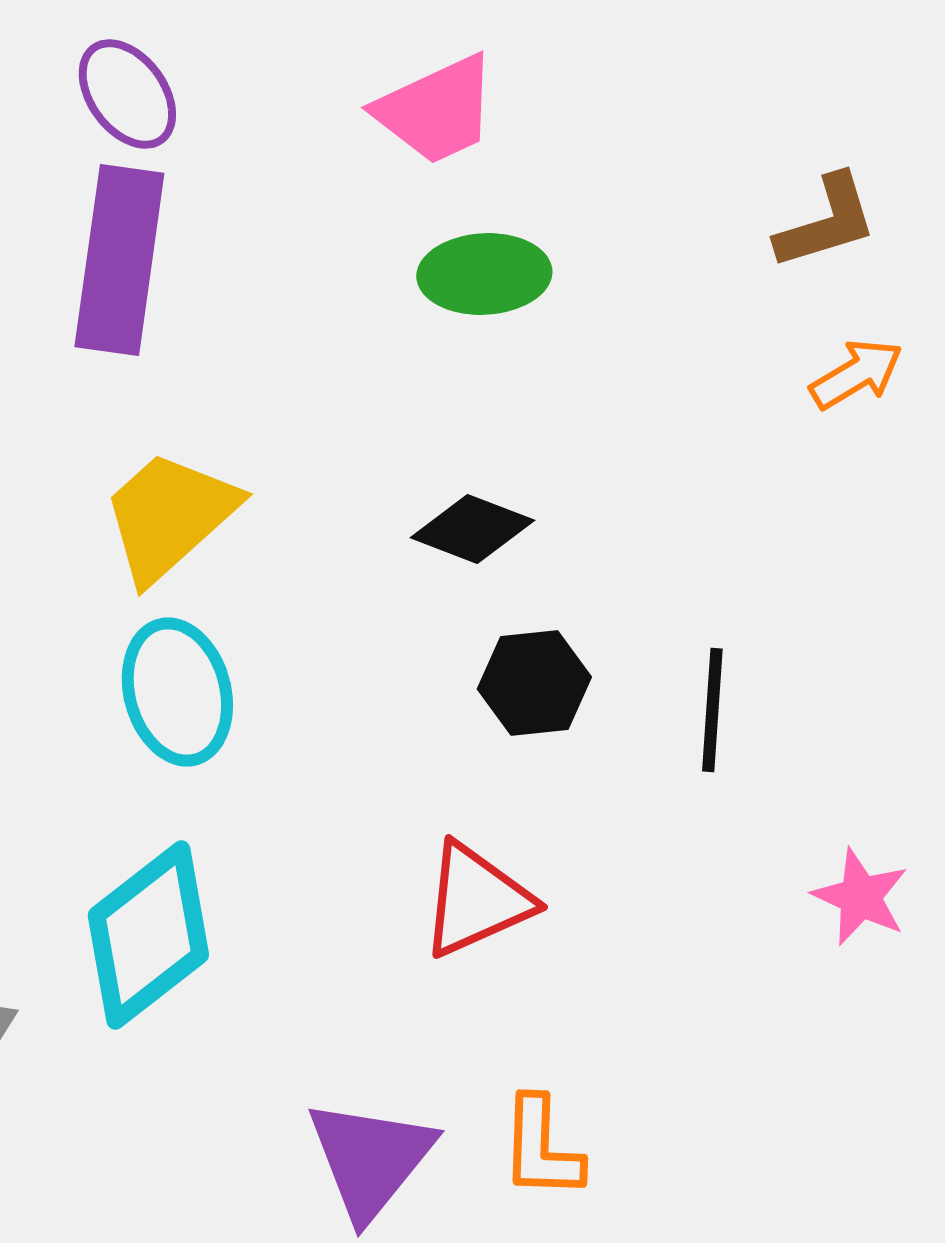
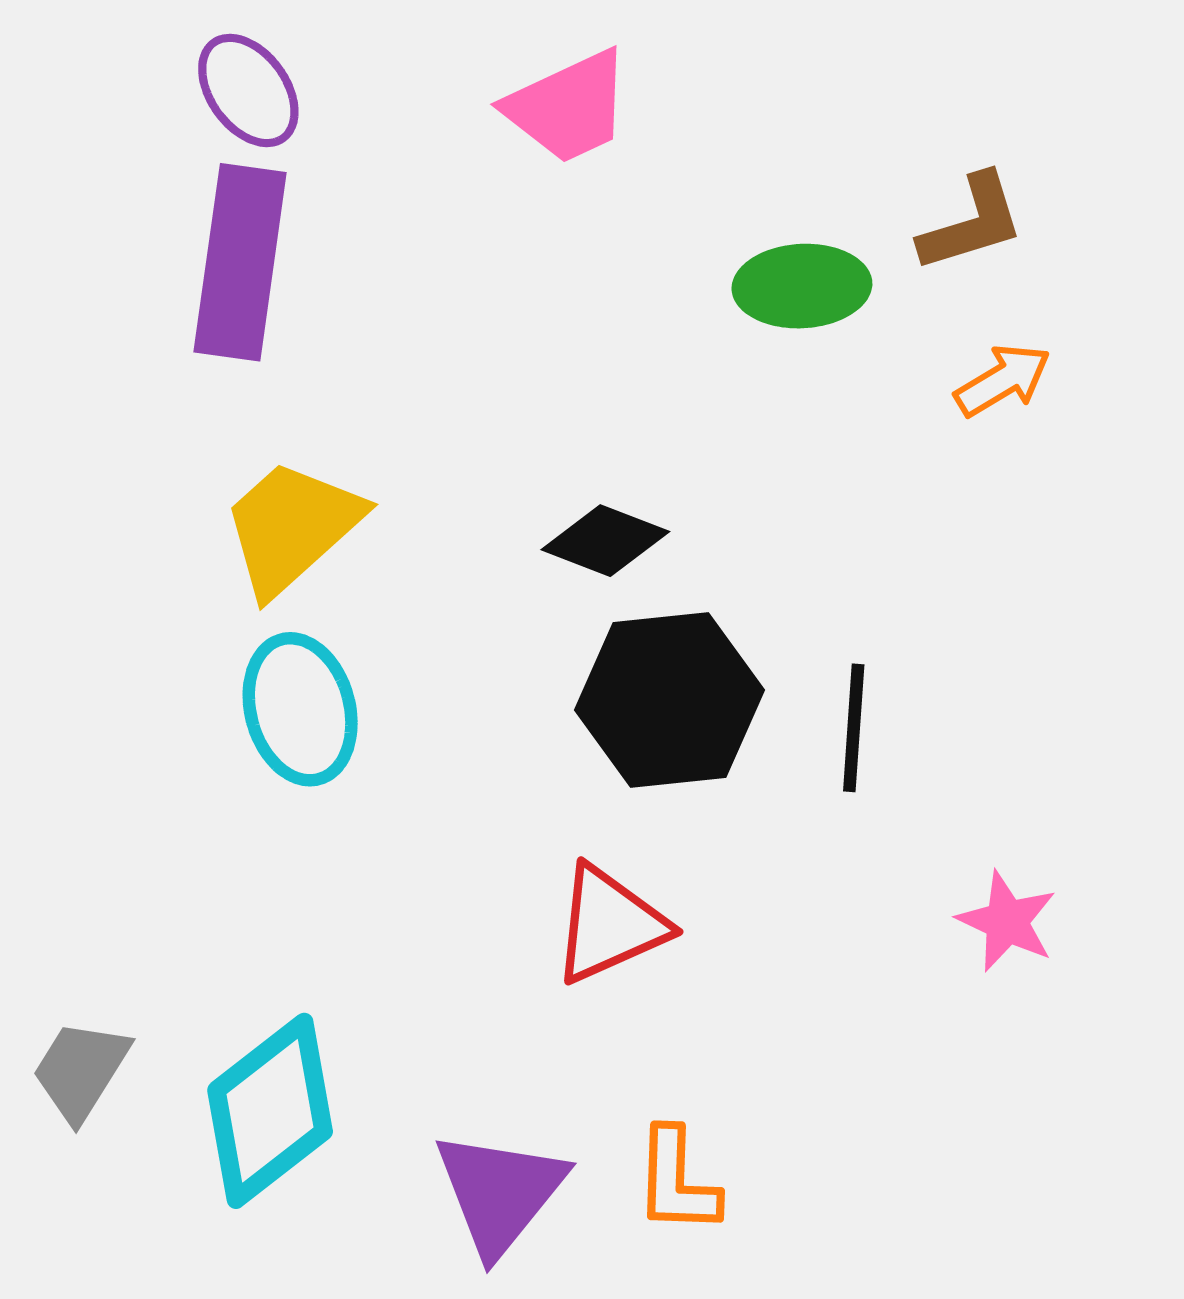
green ellipse: (484, 274) -> (802, 286), moved
black hexagon: (534, 683) -> (670, 700), size x1.6
cyan diamond: (148, 935) -> (270, 1111), moved

